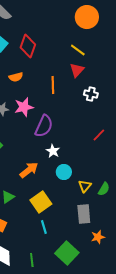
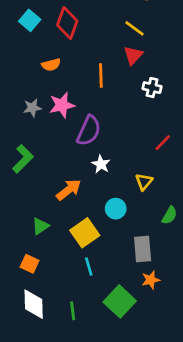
cyan circle: (64, 172) -> (116, 209), moved
yellow triangle: (85, 186) -> (144, 182), moved
orange star: (98, 237) -> (151, 280), moved

